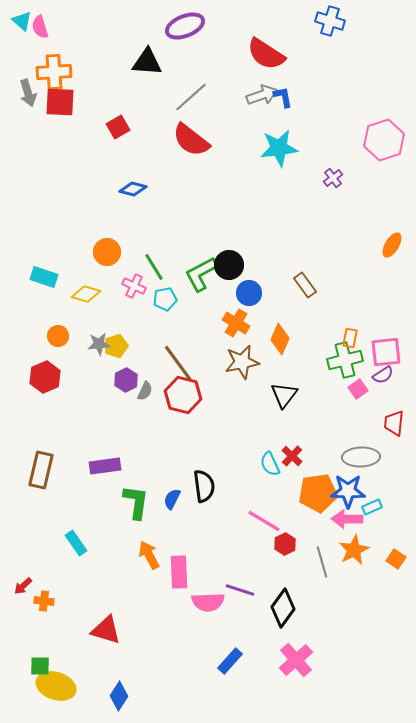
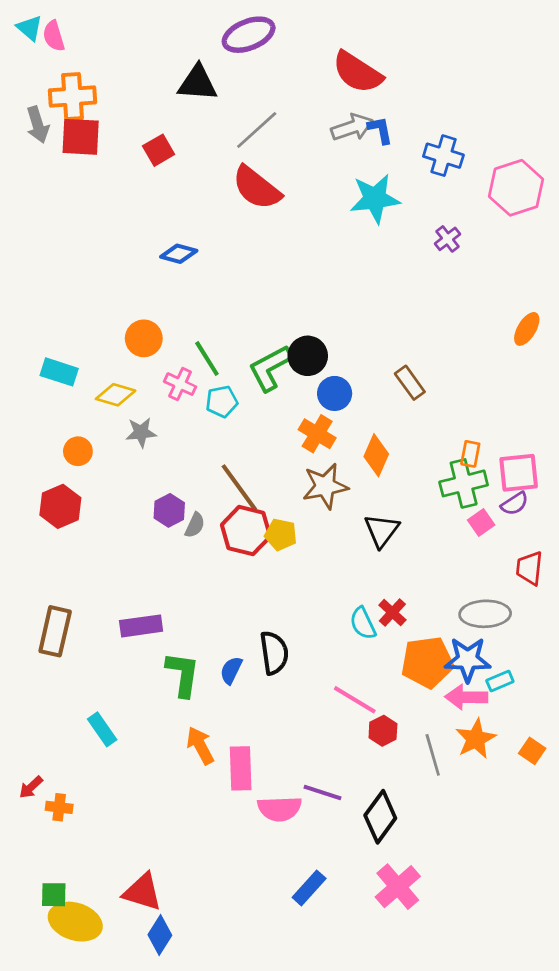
blue cross: (330, 21) -> (443, 156), moved
red square: (118, 127) -> (159, 150), moved
gray star: (99, 344) -> (141, 432), moved
yellow pentagon: (116, 346) -> (281, 535), moved, turned 30
red triangle: (106, 630) -> (142, 892), moved

